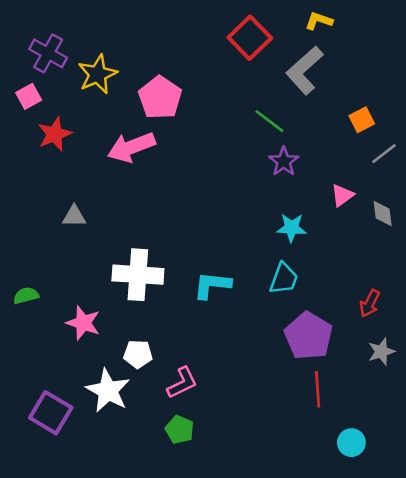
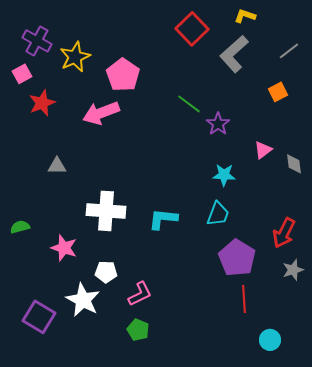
green line: (269, 121) -> (189, 104), moved
gray line: (384, 154) -> (289, 51), moved
red arrow: (370, 303) -> (284, 233), size x1.4

